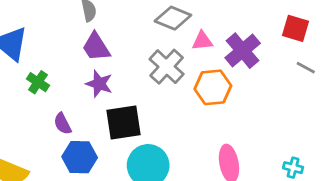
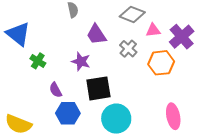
purple trapezoid: (96, 47) -> (96, 35), moved
gray cross: (167, 67) -> (128, 49), size x0.7

